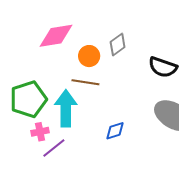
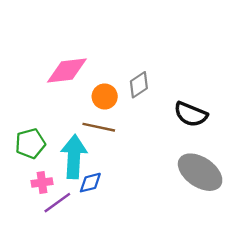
green pentagon: (28, 99) -> (30, 144), size x0.7
blue diamond: (115, 131) -> (90, 183), moved

